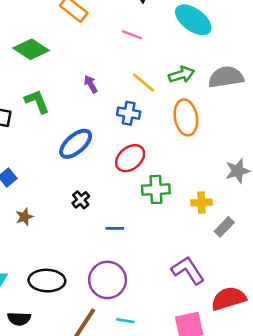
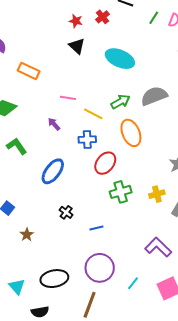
pink line: (132, 35) -> (68, 98), moved
red ellipse: (130, 158) -> (105, 163), moved
cyan line: (125, 321) -> (133, 283), moved, turned -48

